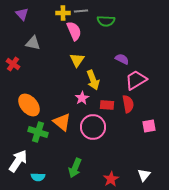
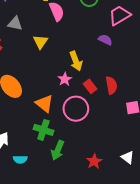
yellow triangle: (77, 60) -> (40, 42), moved
pink trapezoid: (136, 80) -> (119, 15), moved
red rectangle: (107, 105) -> (90, 86), turned 48
green cross: (38, 132) -> (43, 130), moved
white triangle: (144, 175) -> (128, 157), turned -32

